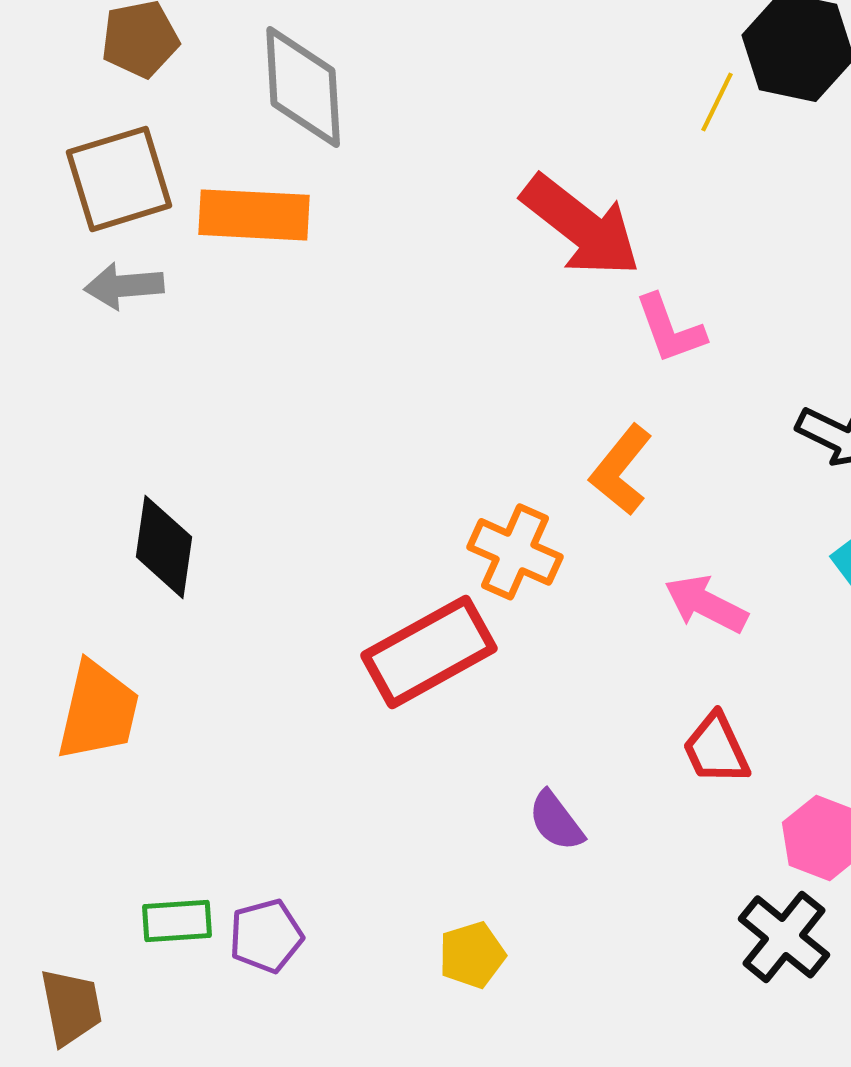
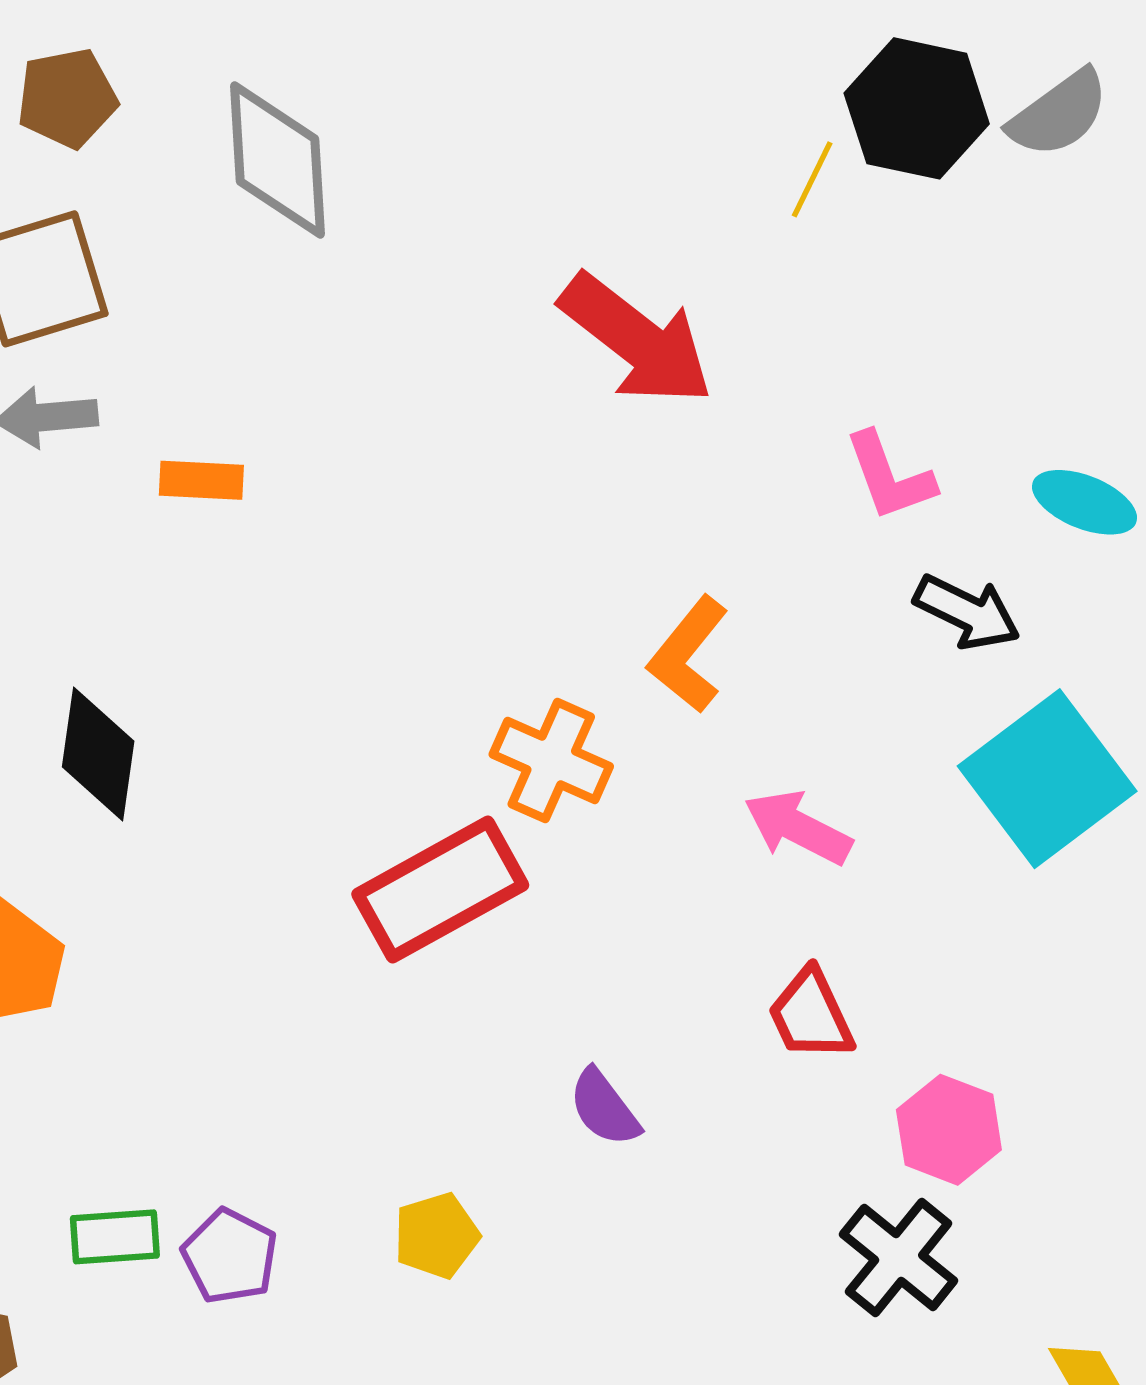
orange rectangle: (254, 215) -> (201, 480), moved, size x0.6
pink L-shape: (670, 329) -> (890, 476), moved
purple pentagon: (266, 936) -> (230, 1256), turned -30
yellow pentagon: (472, 955) -> (436, 1236), moved

